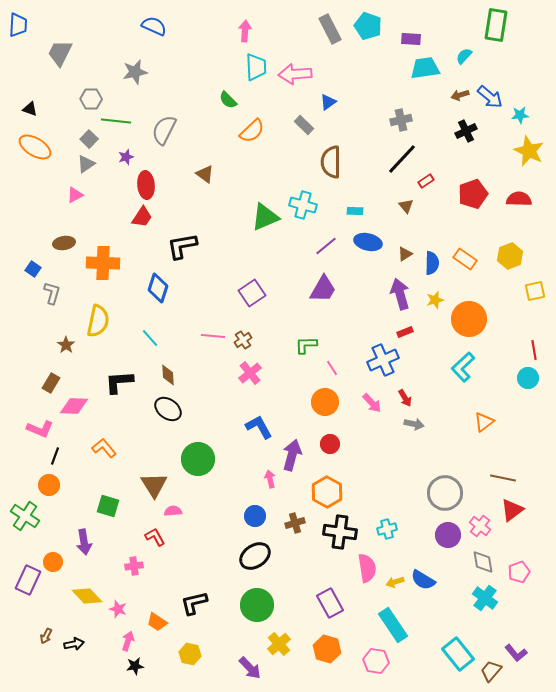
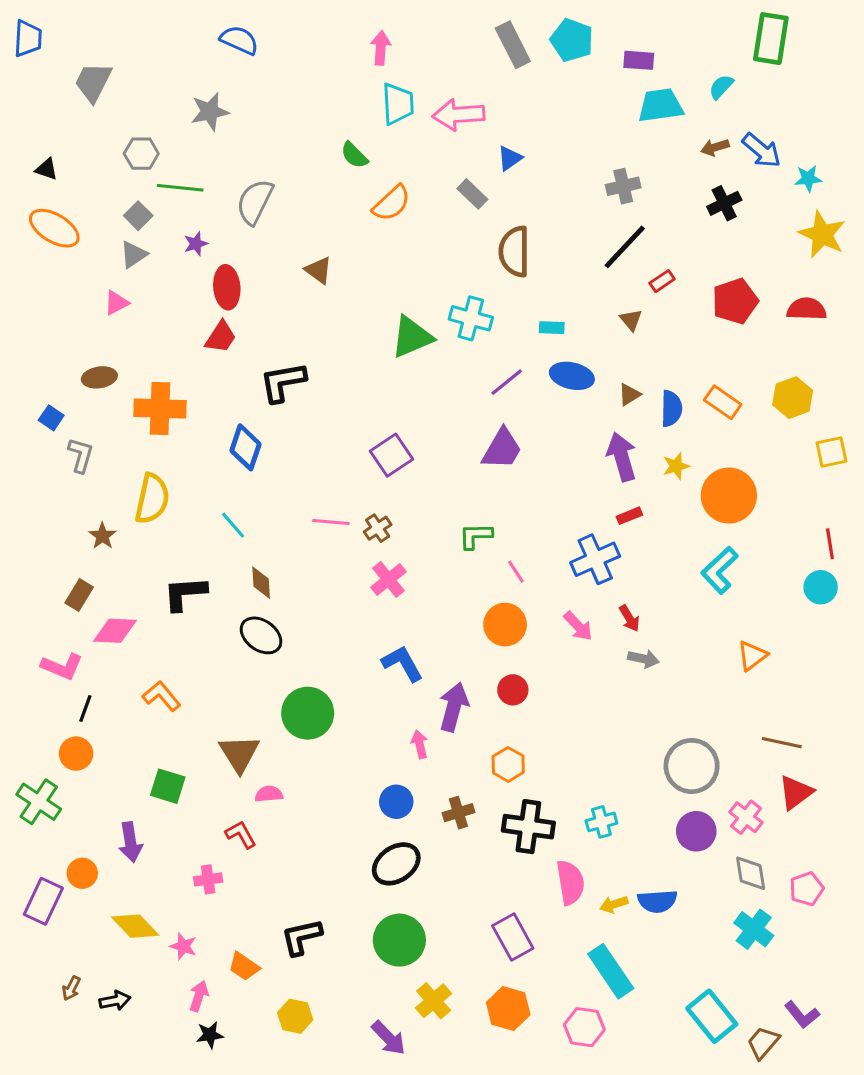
orange hexagon: (327, 492) -> (508, 764), size x0.7
blue semicircle: (423, 580) -> (657, 901), turned -35

